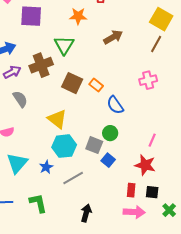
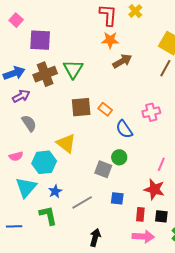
orange star: (78, 16) -> (110, 40), moved
brown cross: (41, 65) -> (45, 74), moved
pink cross: (148, 80) -> (151, 112), moved
brown square: (72, 83) -> (81, 107), turned -30
cyan hexagon: (64, 146) -> (44, 162), moved
blue square: (108, 160) -> (117, 198), moved, turned -32
green L-shape: (38, 203) -> (48, 215), moved

